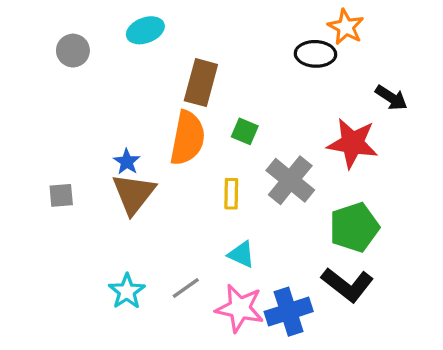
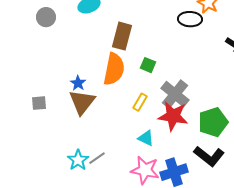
red star: (353, 143) -> (173, 116), moved
yellow rectangle: (231, 194) -> (140, 102), turned 30
gray line: (186, 288) -> (97, 158), moved

